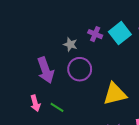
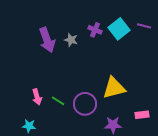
purple circle: (80, 69) -> (85, 104), moved
purple arrow: (46, 70) -> (47, 40), moved

